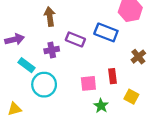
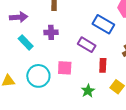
purple rectangle: (75, 39) -> (87, 45), moved
pink square: (88, 83) -> (65, 68), moved
cyan circle: (44, 85) -> (38, 76), moved

